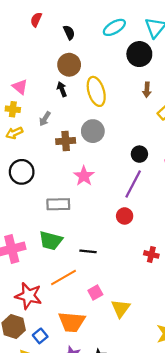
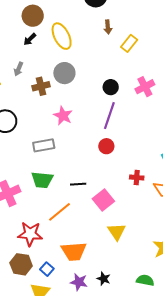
black arrow: (62, 89) -> (30, 39), turned -104
pink square: (95, 292) -> (103, 200), moved, size x1.5

